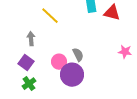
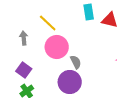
gray arrow: (31, 39) -> (24, 38), moved
pink circle: (59, 62) -> (57, 47), moved, size x1.5

